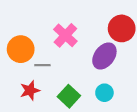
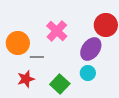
cyan circle: (104, 93) -> (88, 73), moved

